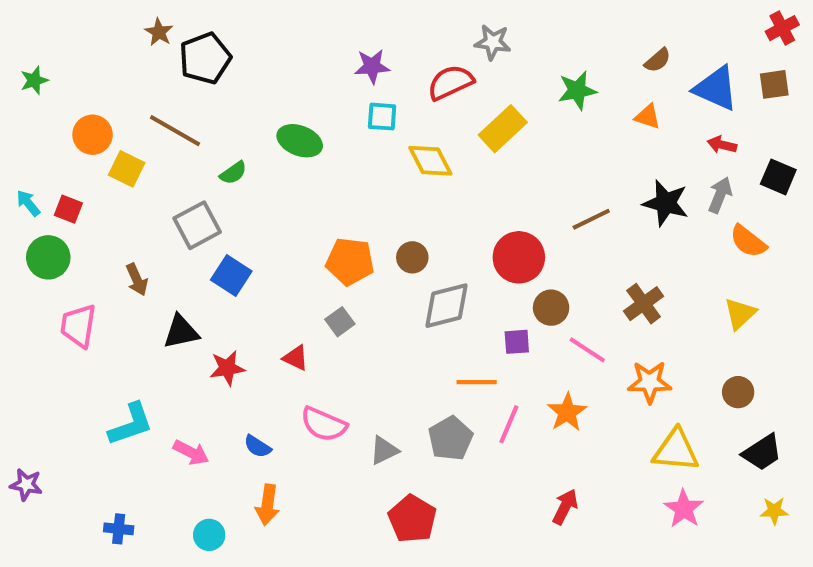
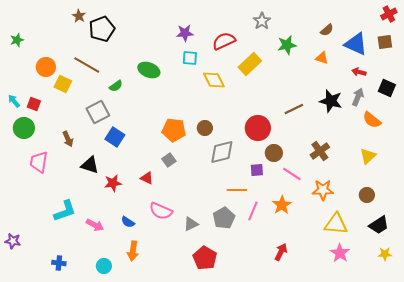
gray star: (493, 42) -> (262, 21), moved, turned 30
black triangle: (181, 332) -> (90, 165), turned 30

